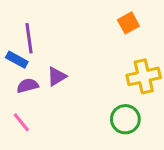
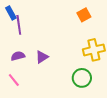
blue rectangle: (17, 60) -> (11, 13), moved, turned 32
purple triangle: (57, 76) -> (42, 57), moved

